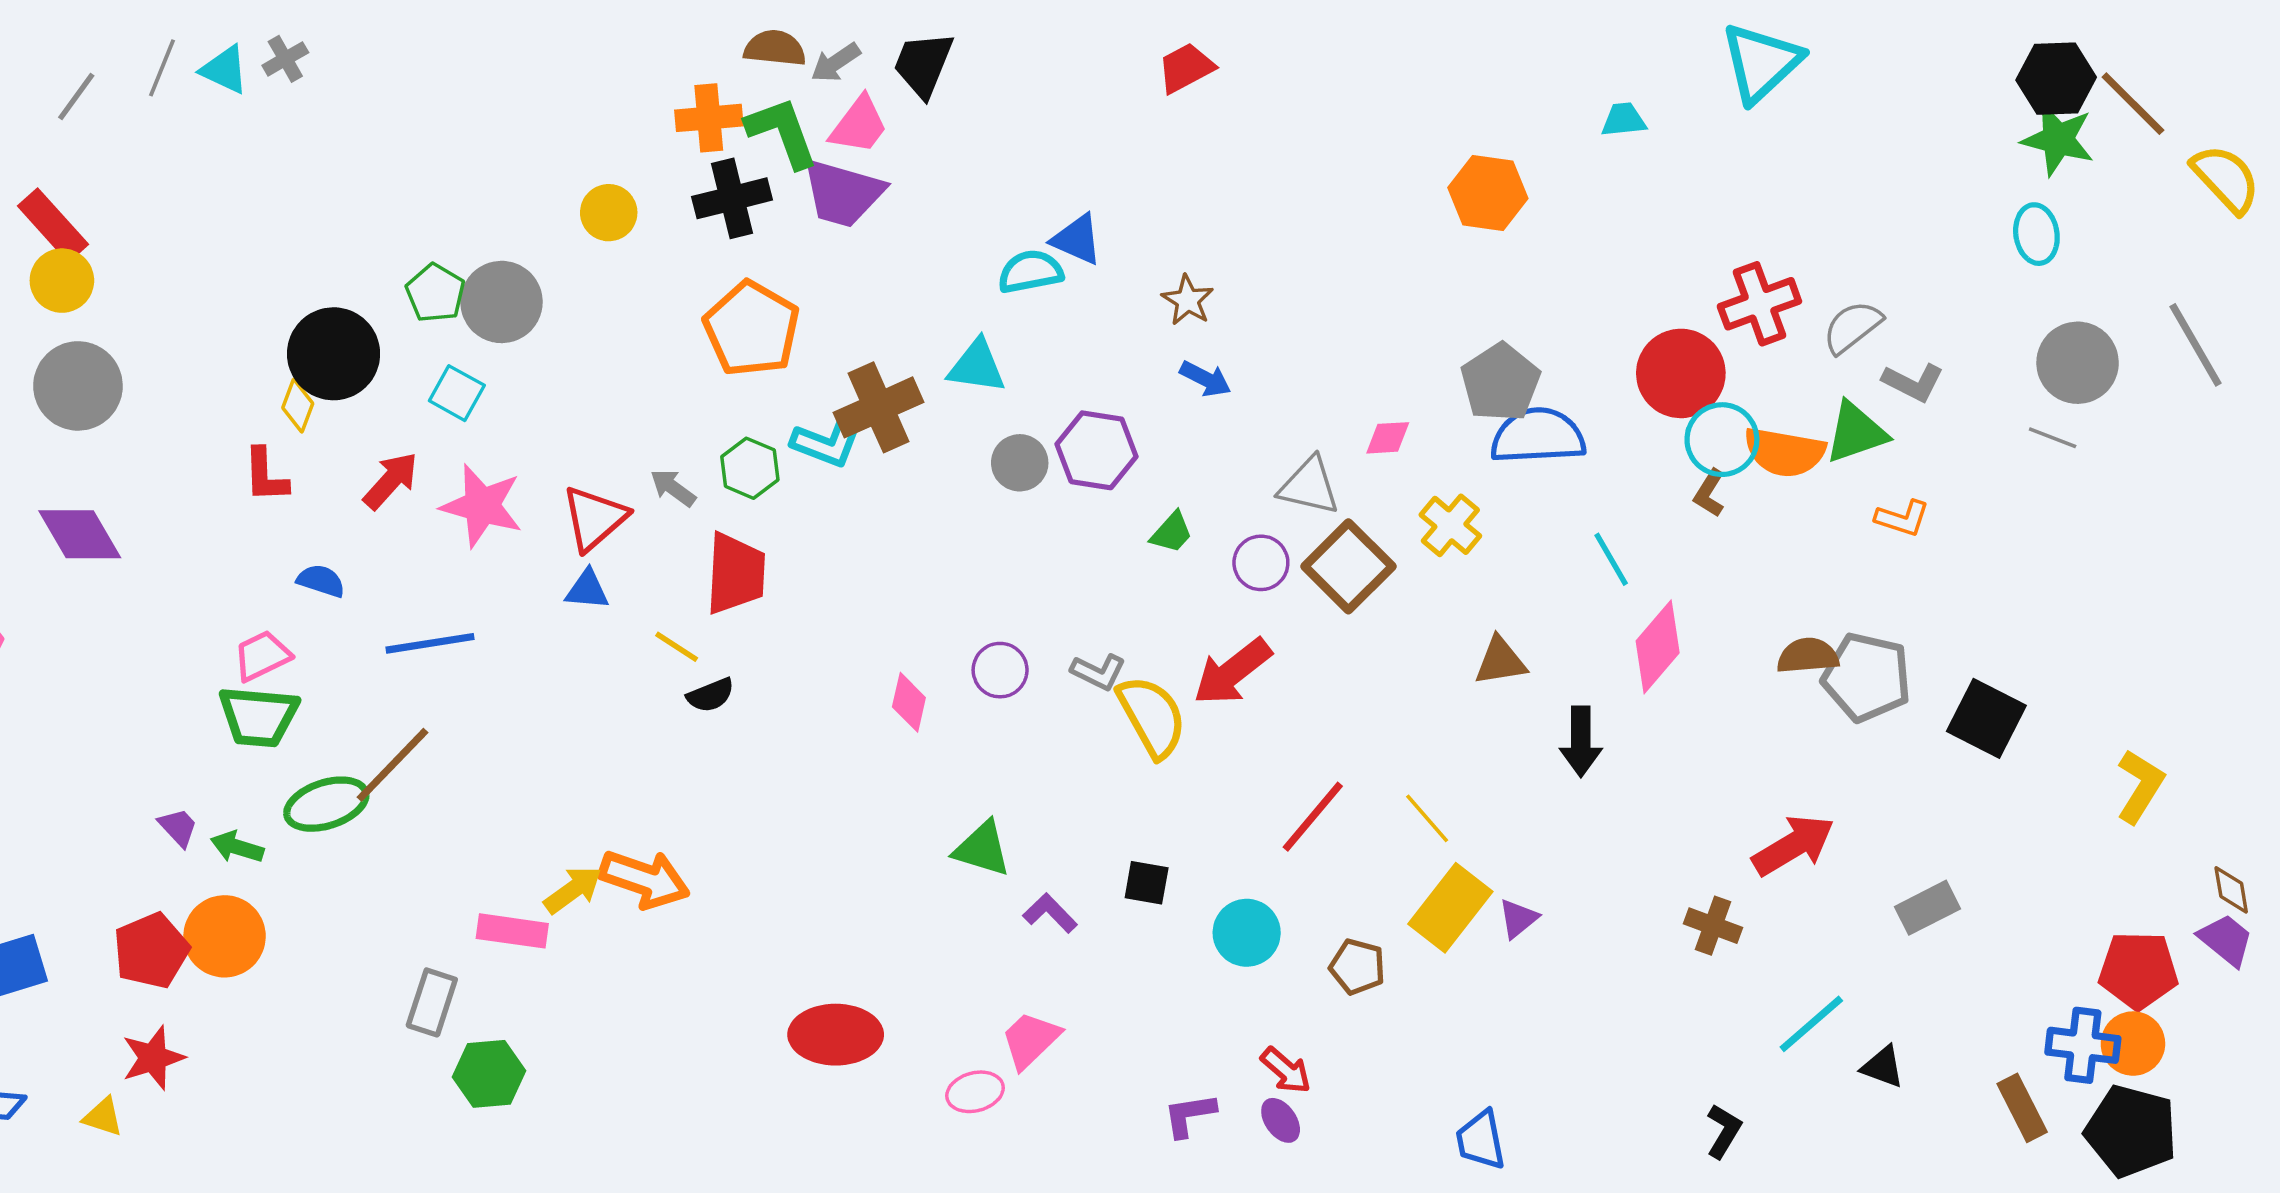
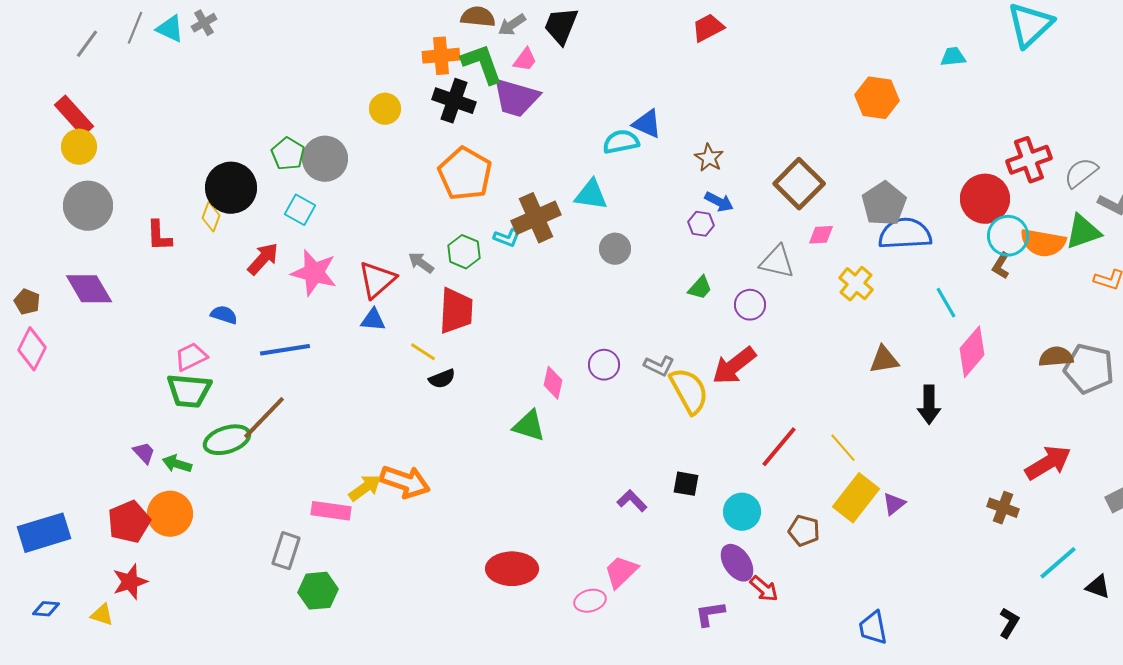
pink trapezoid: (859, 125) -> (525, 60), size x0.7
black cross: (732, 198) -> (454, 101), turned 33
cyan L-shape: (827, 443) -> (507, 238), size x0.7
purple hexagon: (1097, 450) -> (701, 224), moved, size x0.6
red L-shape: (266, 475) -> (159, 236), moved
brown square: (1348, 566) -> (799, 184), moved
green triangle: (982, 849) -> (529, 426), moved
purple ellipse: (1281, 1120) -> (737, 563), moved, size x1.5

